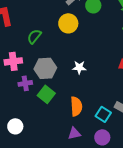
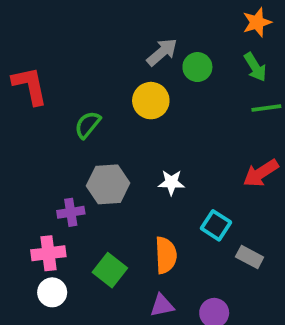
pink cross: (13, 61) -> (48, 253), moved
green square: (46, 94) -> (110, 270), moved
cyan square: (103, 114) -> (216, 225), moved

